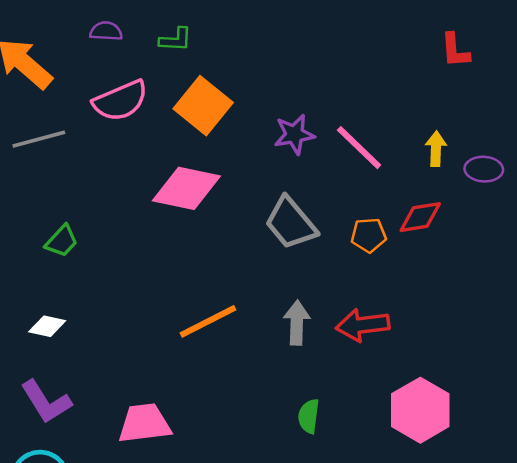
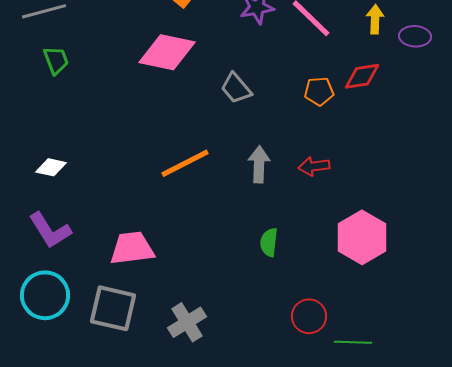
gray trapezoid: (291, 223) -> (236, 88), moved, size x0.7
green trapezoid: (62, 241) -> (56, 60), moved, turned -64
red arrow: (363, 325) -> (314, 166), size x0.7

